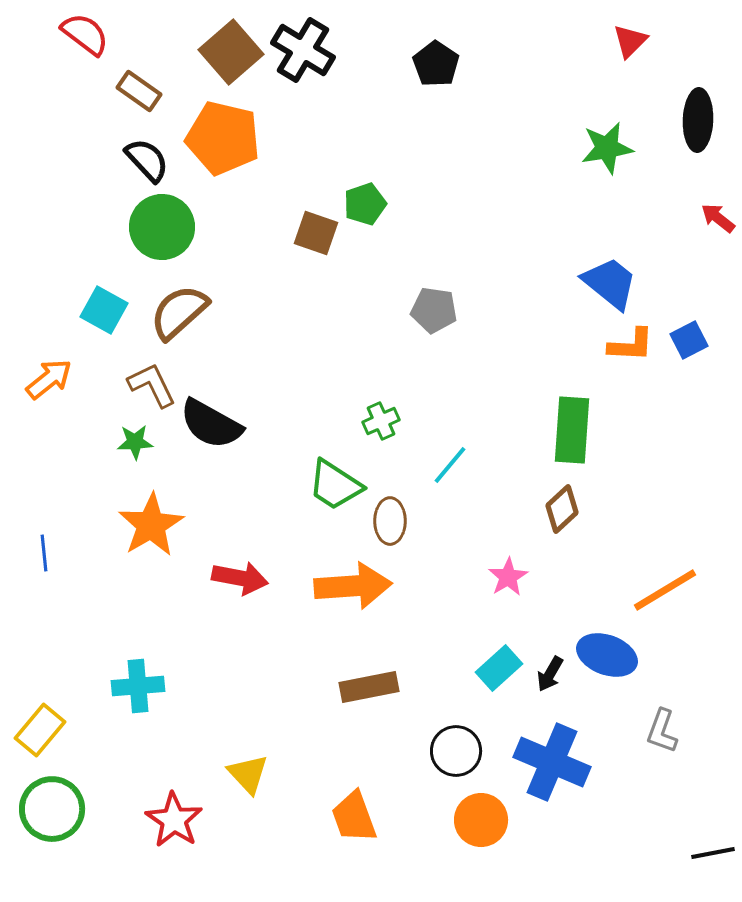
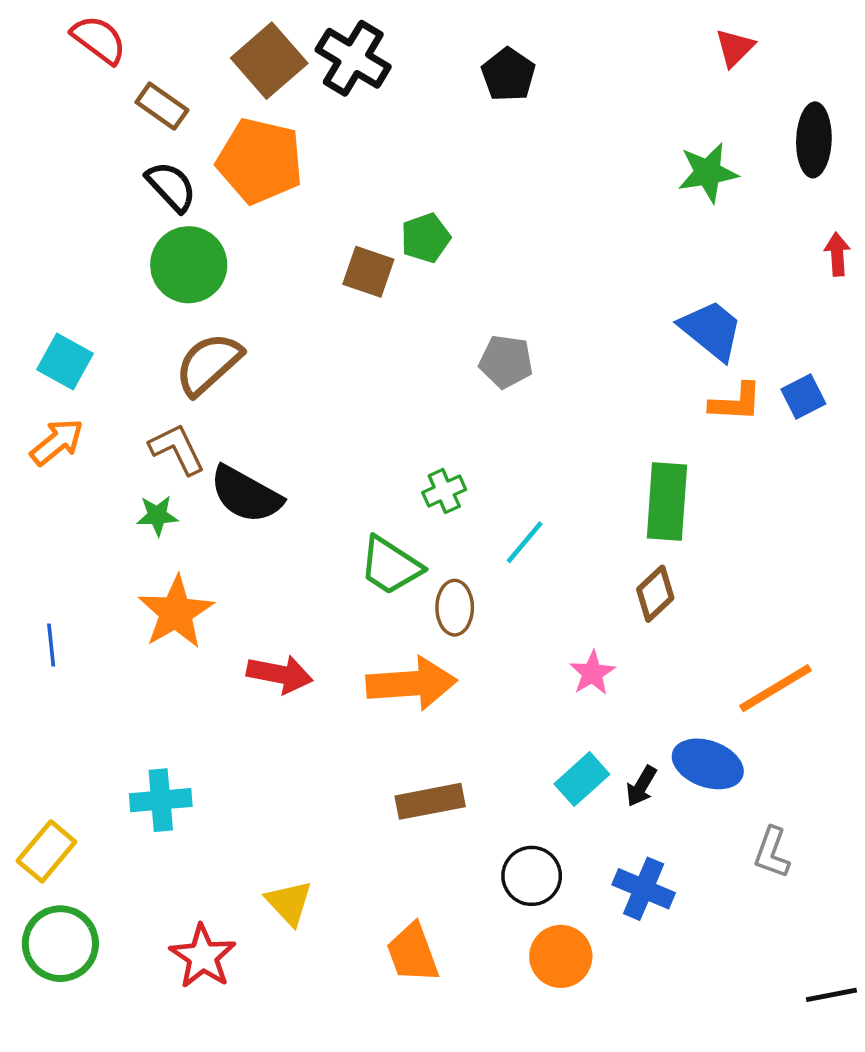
red arrow: (718, 218) -> (837, 254), turned 48
cyan square: (104, 310) -> (65, 362), moved
blue cross: (552, 762) -> (644, 889), size x0.7

